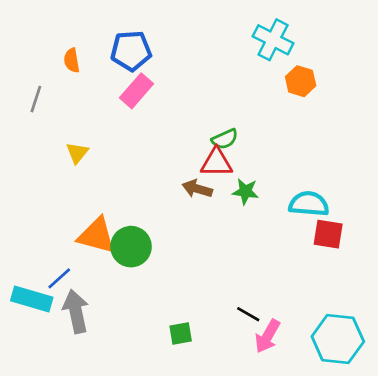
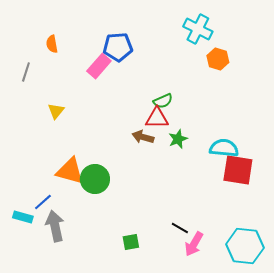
blue pentagon: (131, 51) -> (118, 47), moved
green star: (245, 191) -> (178, 139), turned -30
red square: (328, 234) -> (238, 170), size x1.4
cyan rectangle: (32, 299) -> (23, 217), size x0.7

